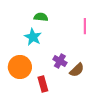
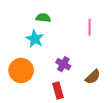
brown semicircle: (77, 70) -> (93, 77), moved
red rectangle: (43, 84) -> (58, 91), moved

